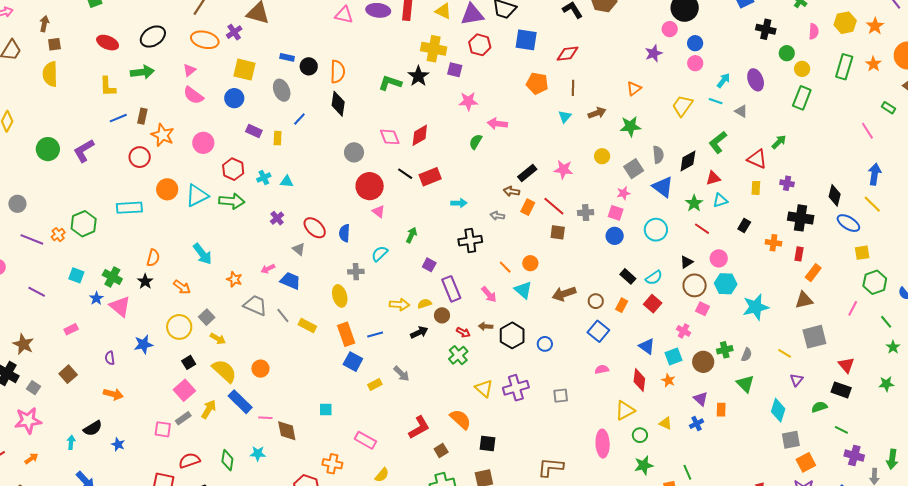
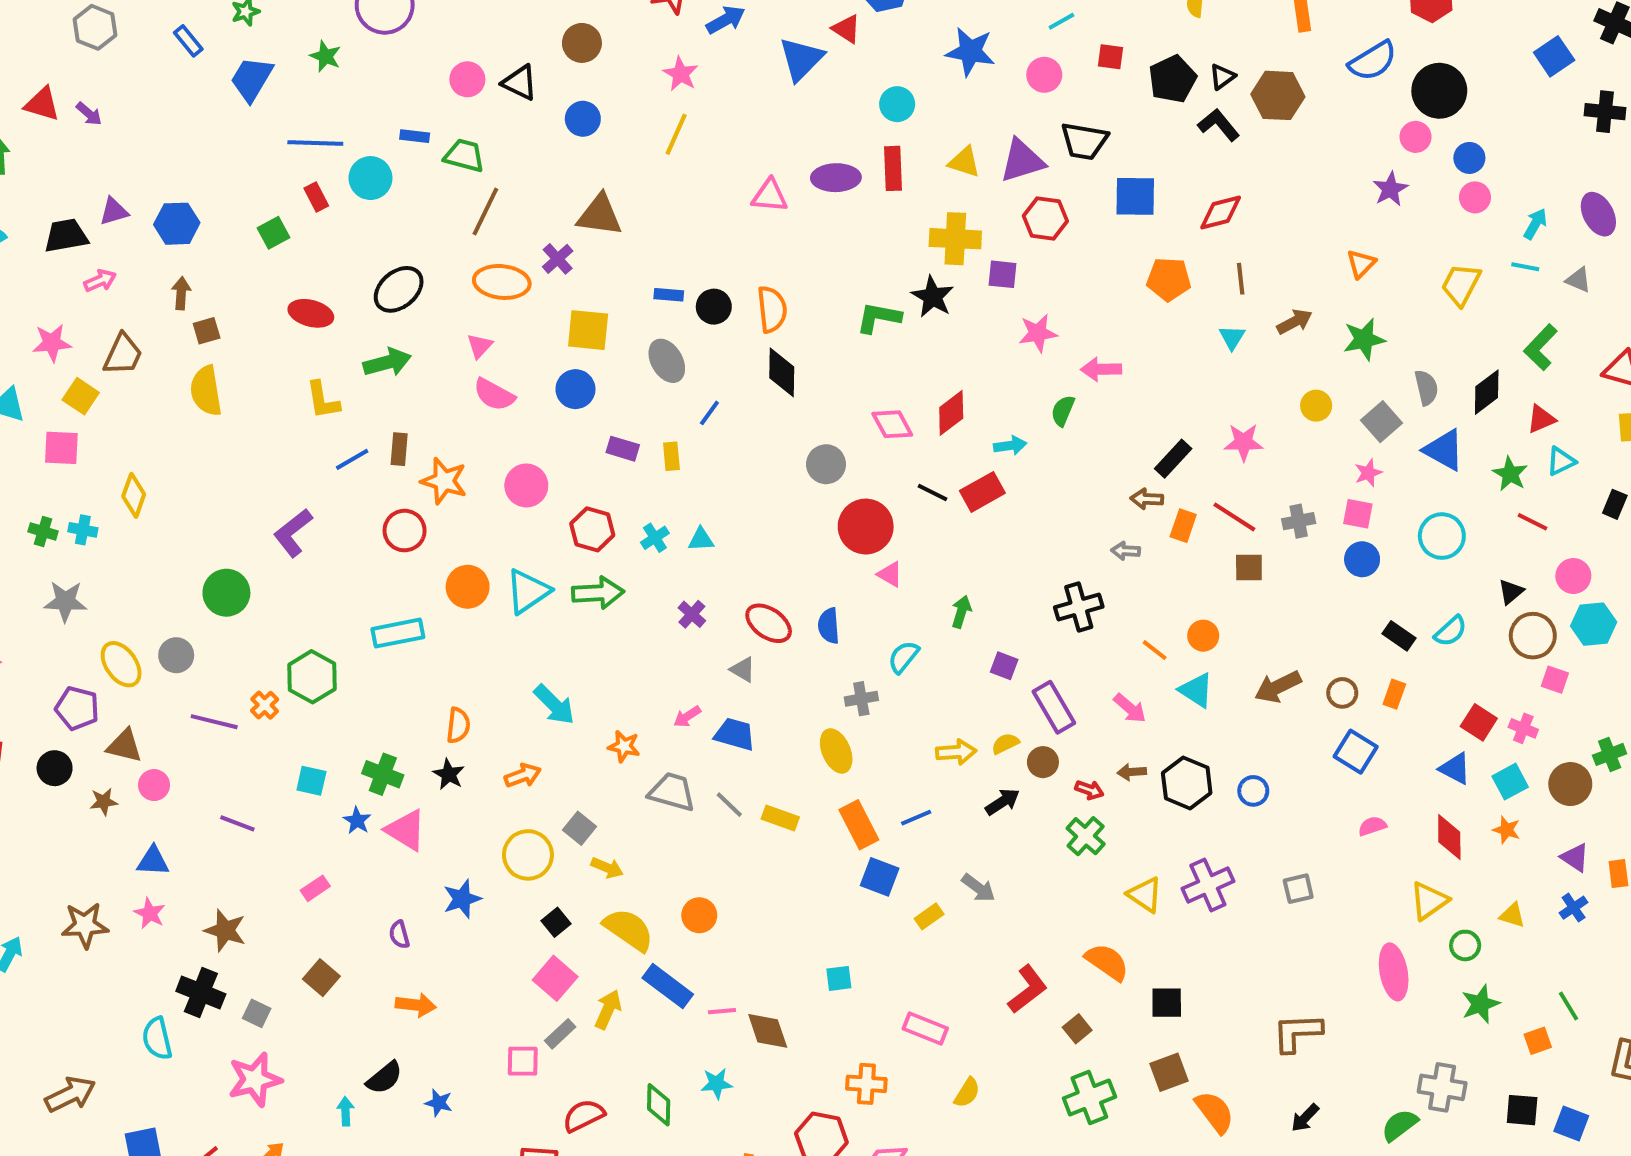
green circle: (48, 149) -> (226, 593), moved
cyan arrow: (459, 203) -> (1010, 445), moved
orange arrow: (182, 287) -> (523, 775), turned -48
red square: (653, 304) -> (1479, 722), moved

